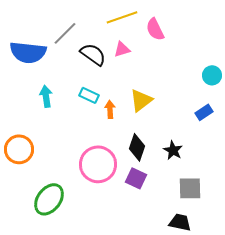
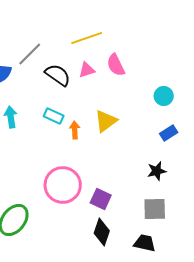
pink semicircle: (155, 29) -> (116, 65), moved
cyan circle: (212, 75) -> (164, 96), moved
black diamond: (137, 147) -> (102, 232), moved
black star: (173, 150) -> (157, 171), moved, turned 30

